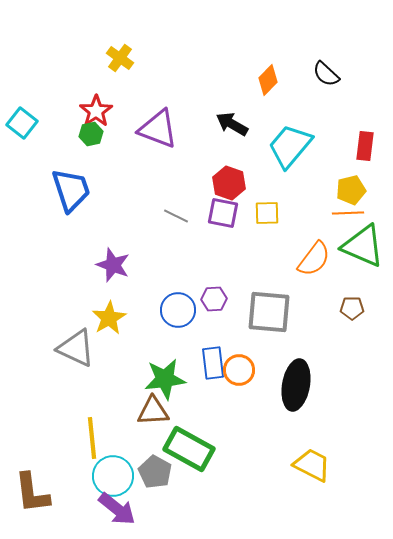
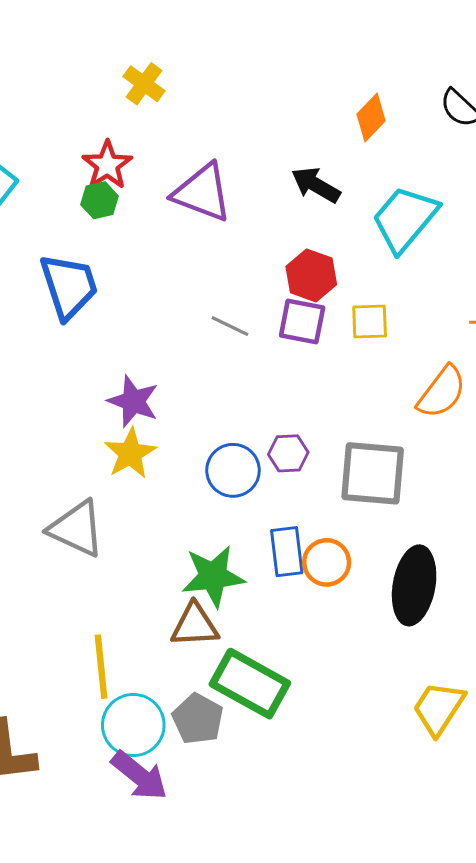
yellow star: (109, 318) -> (130, 453), moved
yellow trapezoid: (312, 465) -> (439, 708), turned -84

